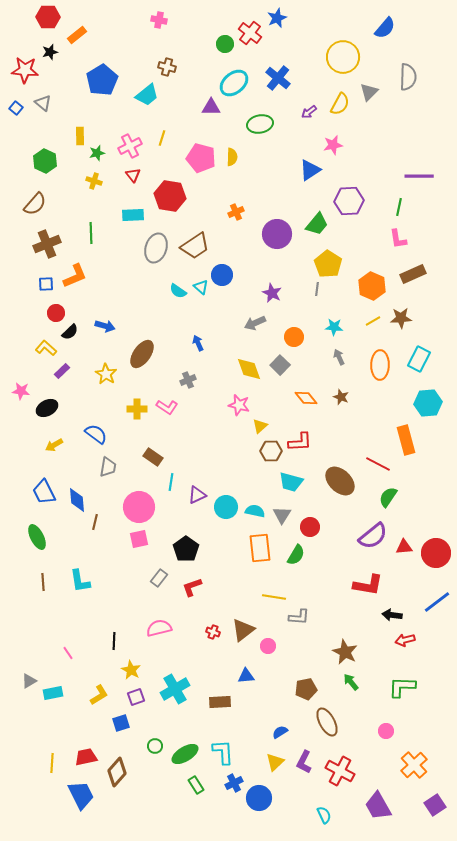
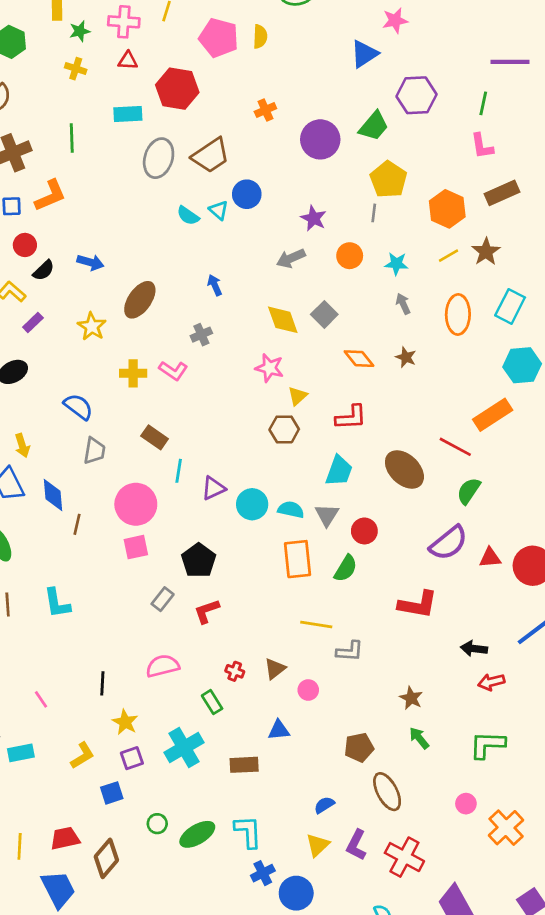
pink cross: (130, 146) -> (124, 22), turned 30
red triangle: (133, 175) -> (128, 61), turned -49
brown star: (401, 318) -> (486, 252), turned -30
orange circle: (294, 337) -> (350, 256), moved
orange rectangle: (406, 440) -> (493, 415), turned 72
yellow arrow: (54, 445) -> (22, 445), moved, turned -78
brown hexagon: (271, 451) -> (284, 429), moved
cyan trapezoid: (291, 482) -> (339, 471), turned -85
red L-shape: (368, 585) -> (418, 604), moved
brown triangle: (243, 630) -> (275, 669), size x0.7
brown star: (345, 652) -> (411, 698), size x0.7
orange cross: (414, 765) -> (506, 828), moved
green rectangle: (196, 785) -> (212, 702), moved

